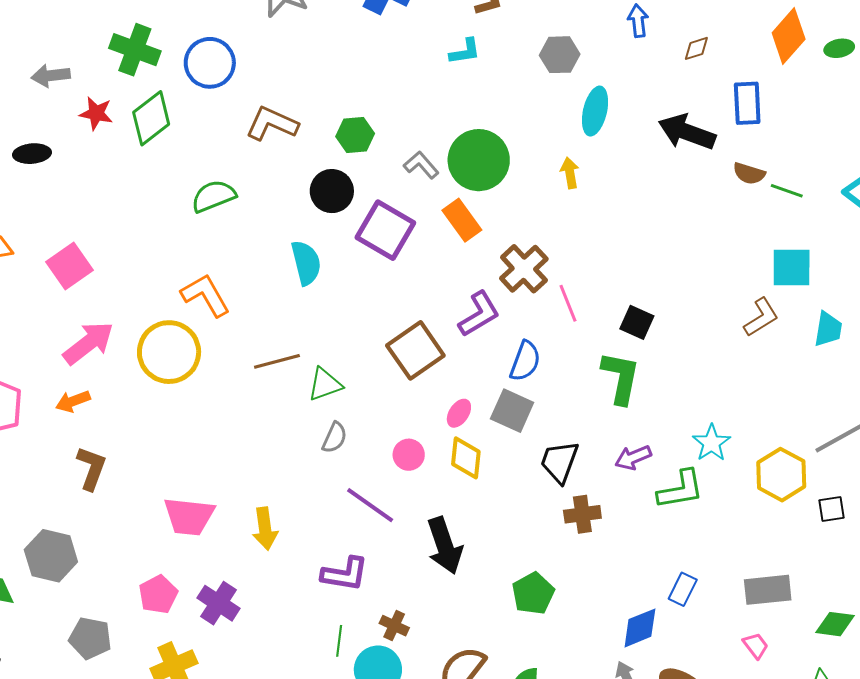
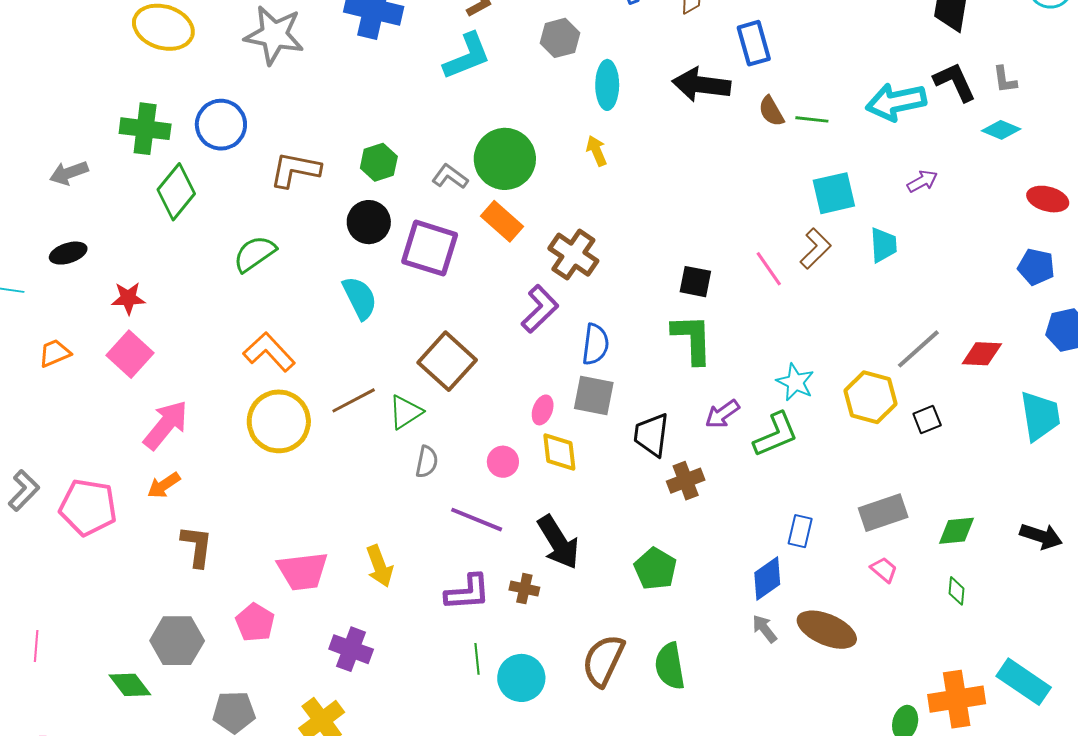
cyan L-shape: (465, 51) -> (467, 56), size x1.6
red star: (96, 113) -> (128, 298), moved
brown semicircle: (749, 173) -> (771, 111), turned 56
pink line: (568, 303) -> (769, 269), moved
brown square: (415, 350) -> (447, 361), moved
yellow circle: (169, 352) -> (279, 421), moved
pink pentagon: (158, 594) -> (255, 622), moved
brown cross: (394, 626) -> (524, 589), moved

